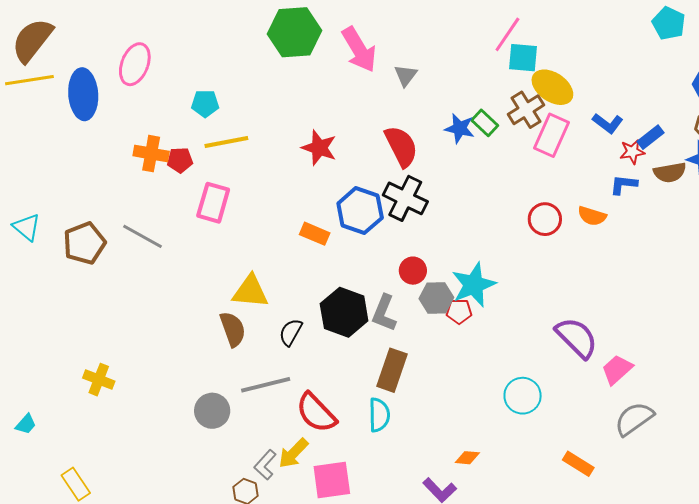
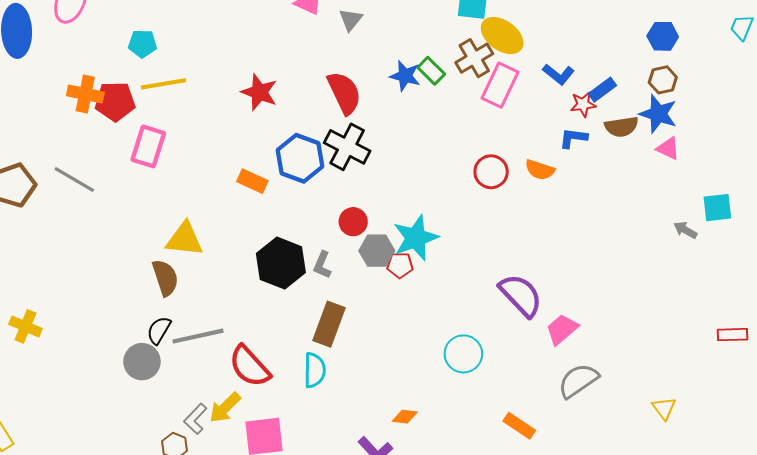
red pentagon: (180, 160) -> (115, 101), size x1.5
gray L-shape: (384, 313) -> (322, 265), size x0.7
black semicircle: (291, 332) -> (159, 330), moved

